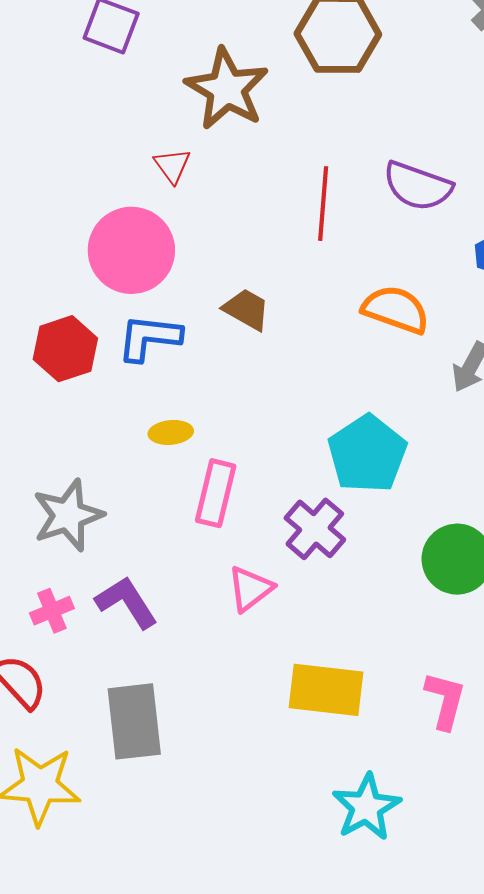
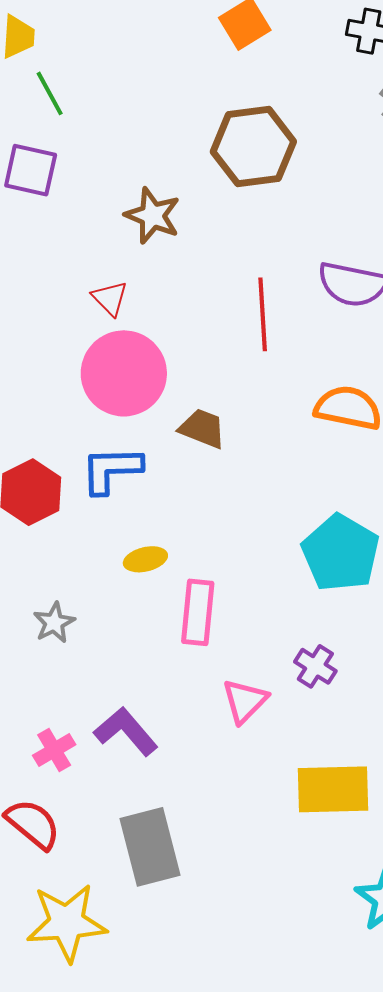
brown star: (227, 89) -> (152, 216), size x0.7
pink circle: (131, 250) -> (124, 373), moved
gray star: (68, 515) -> (54, 623), moved, size x0.6
purple cross: (315, 529) -> (315, 666), moved, size x0.7

